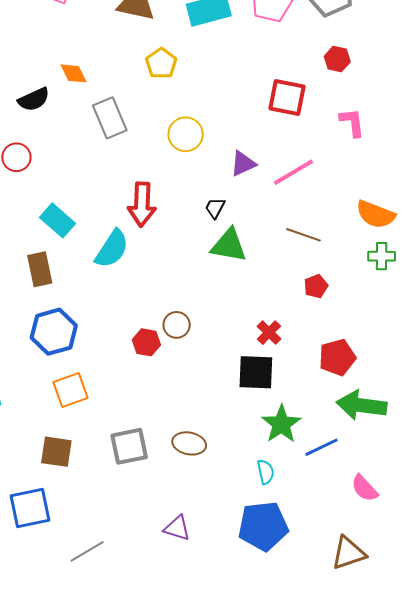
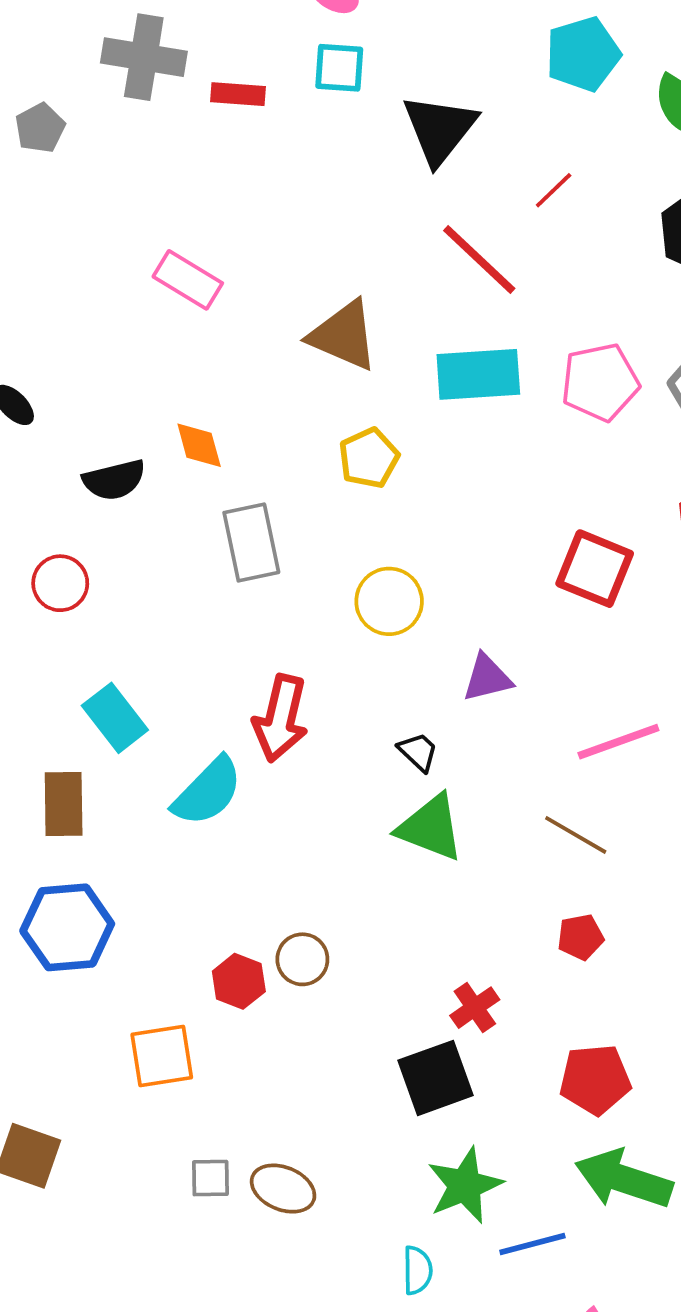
pink line: (293, 172) -> (618, 742), moved
black trapezoid: (215, 208) -> (418, 752), turned 95
black square: (256, 372) -> (435, 1078), turned -33
orange square: (70, 390) -> (162, 1056), moved
gray square: (129, 446) -> (210, 1178), moved, size x0.6

